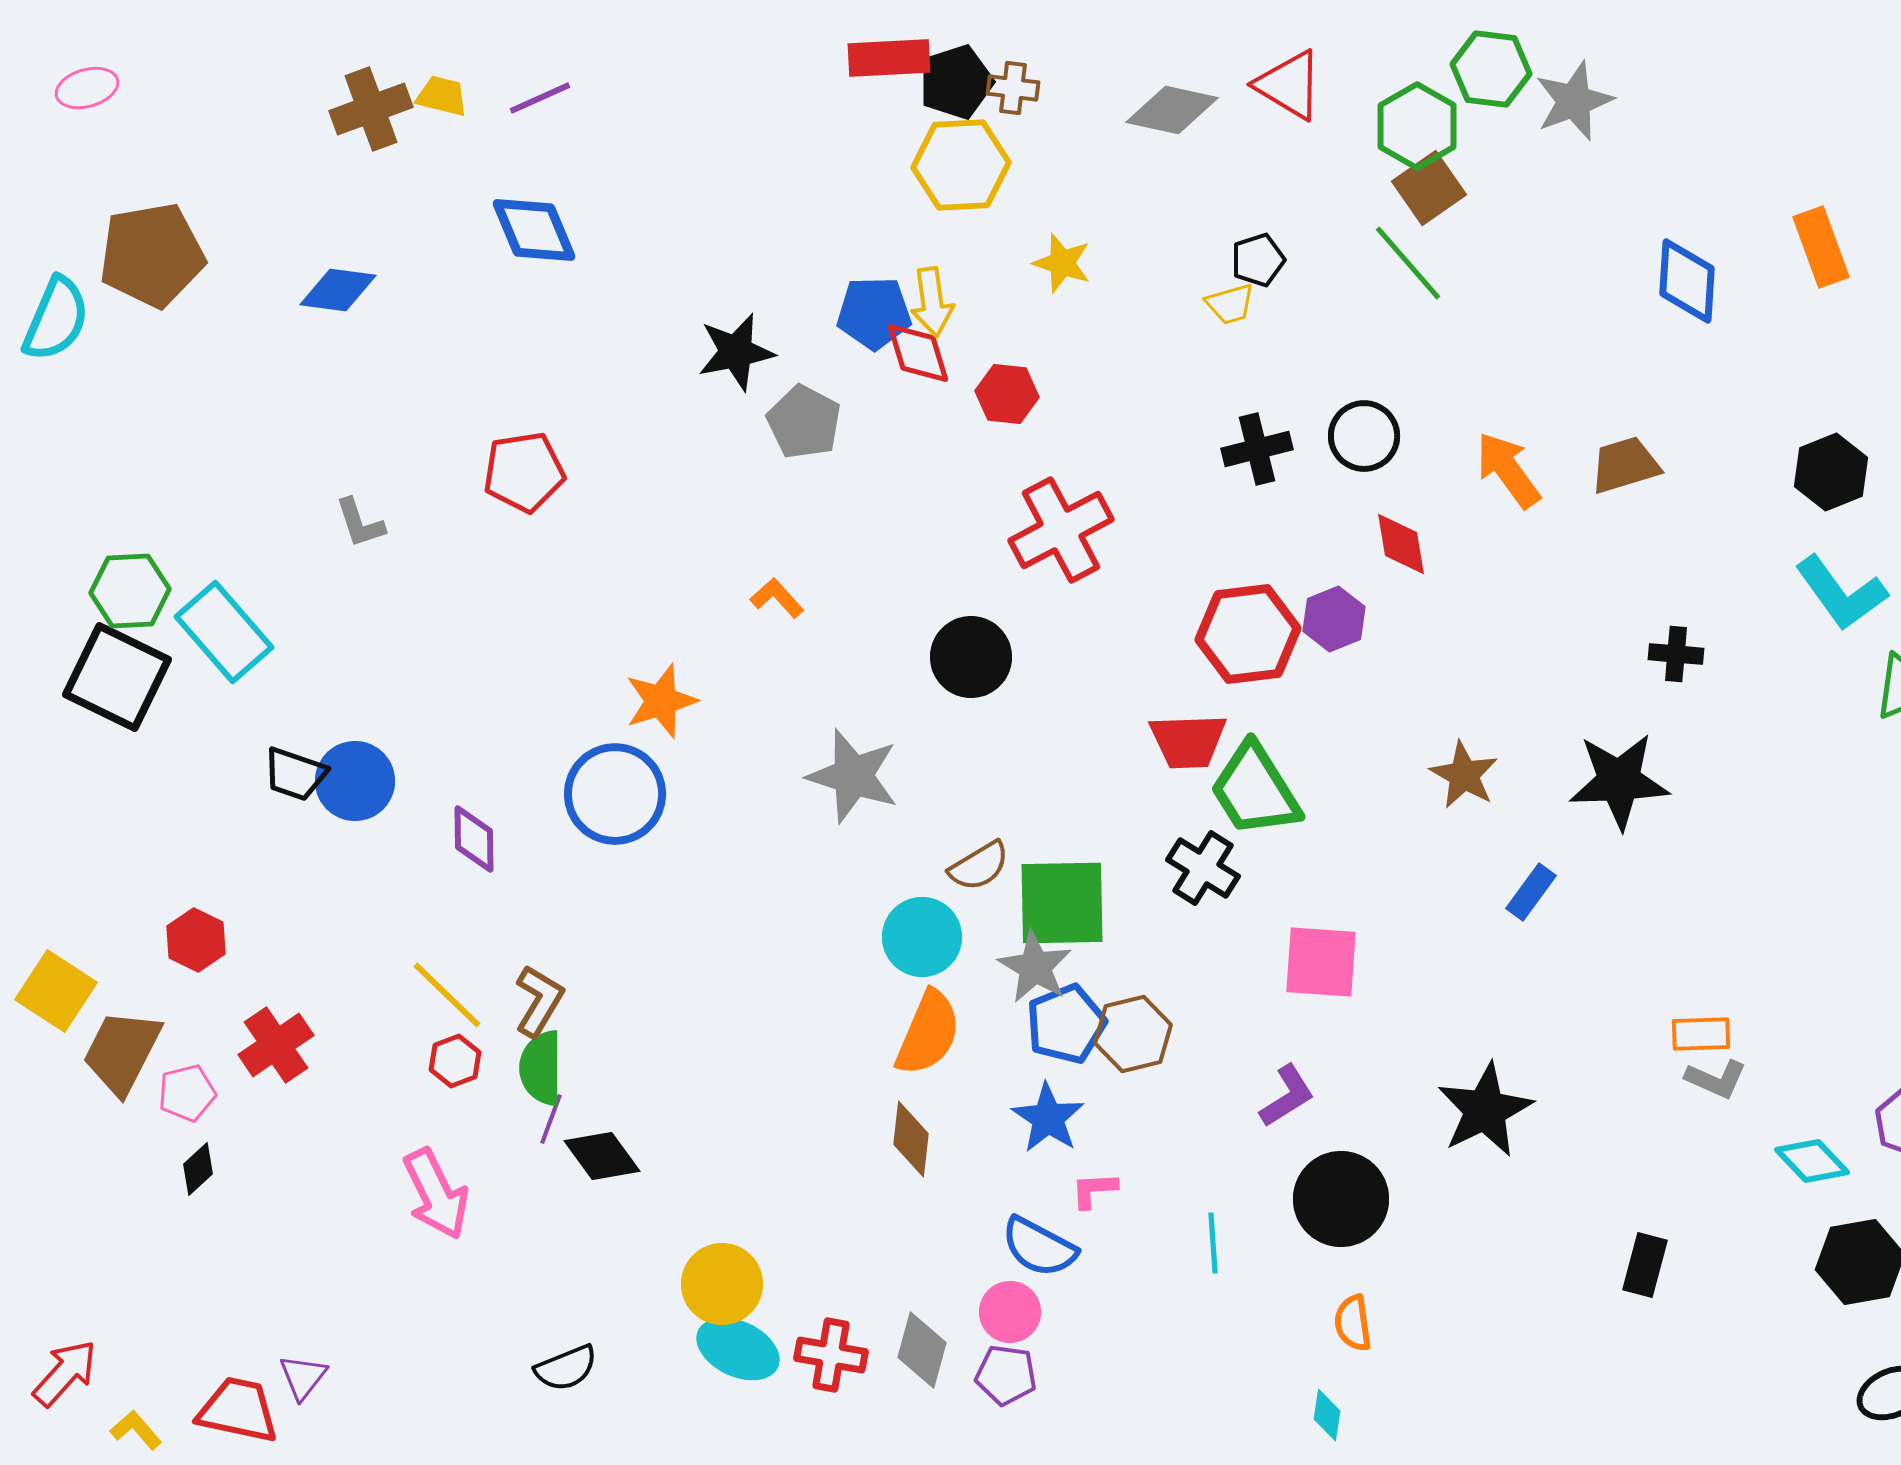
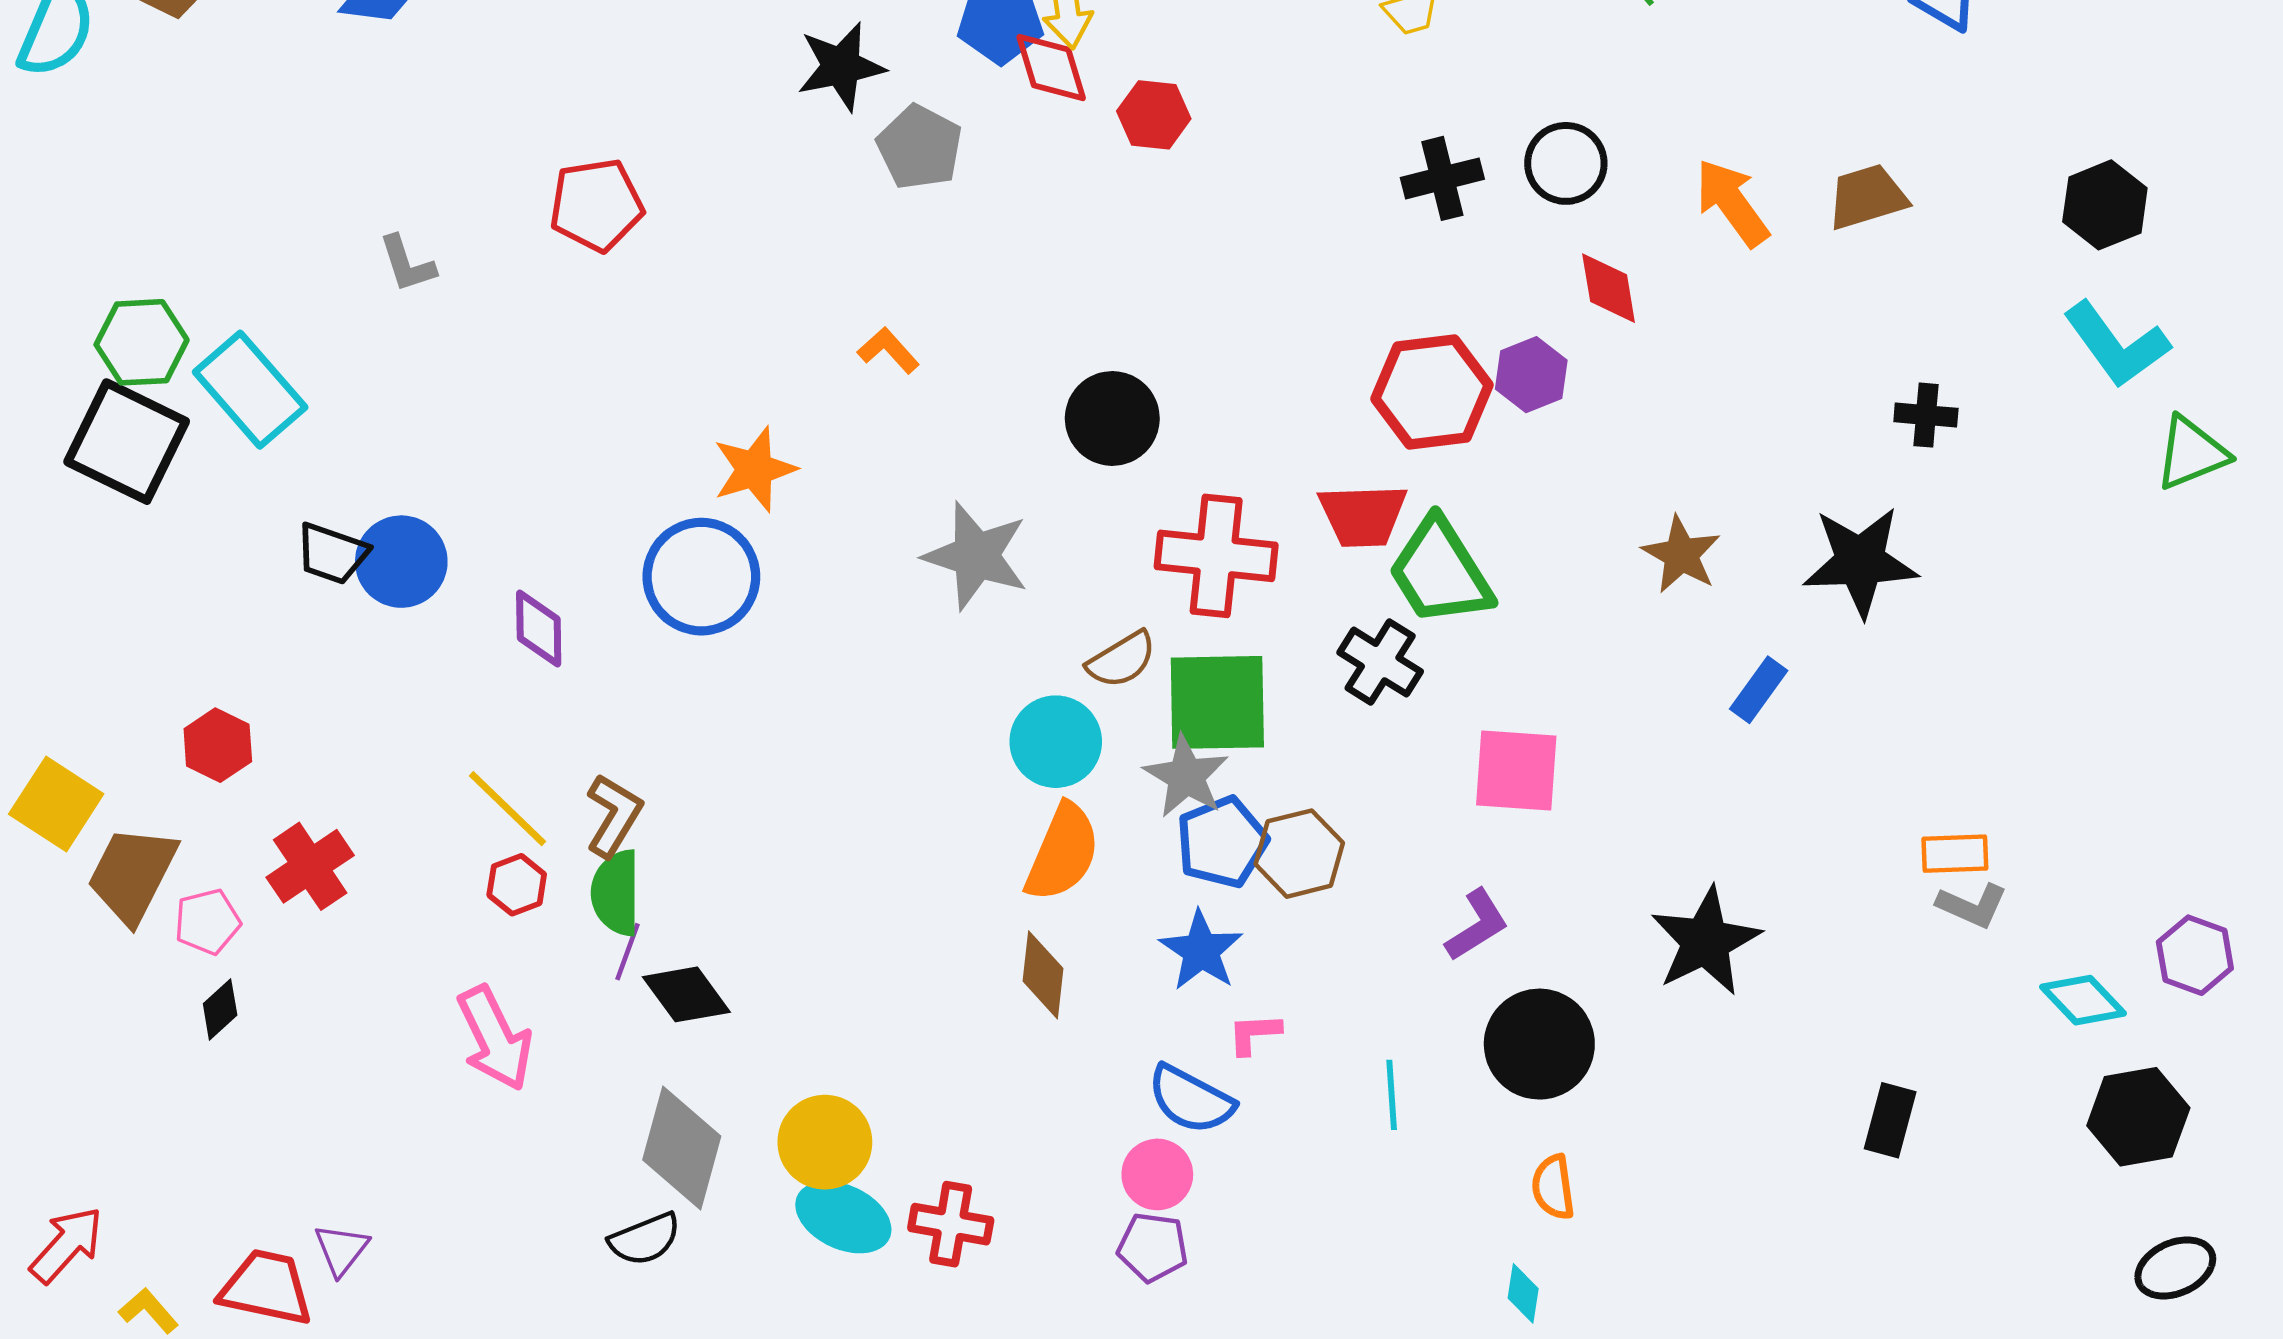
red cross: (1061, 530) -> (1216, 556), moved, turned 34
gray diamond: (922, 1350) -> (682, 1148), moved, size x1.4

